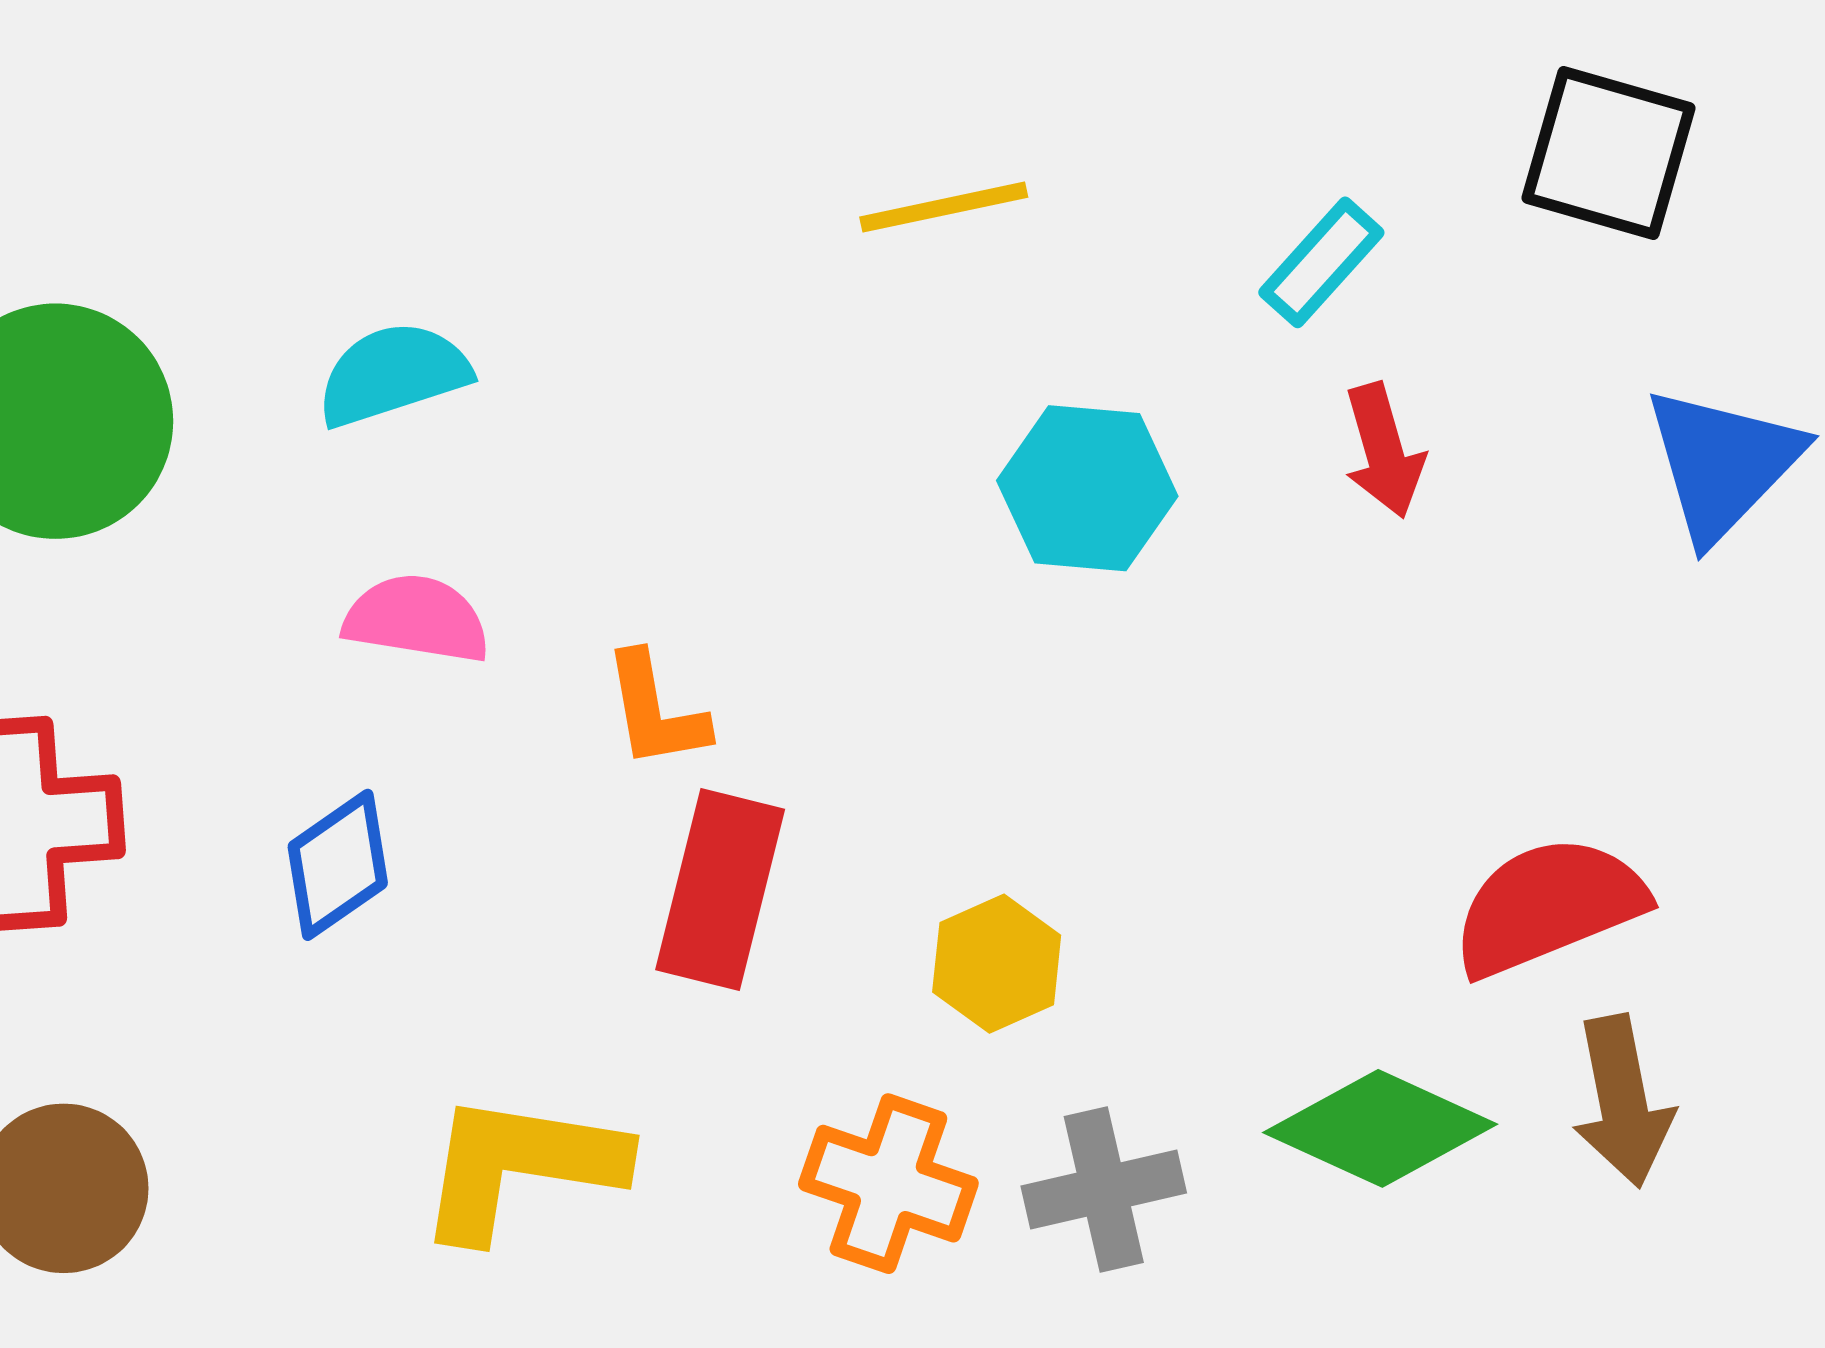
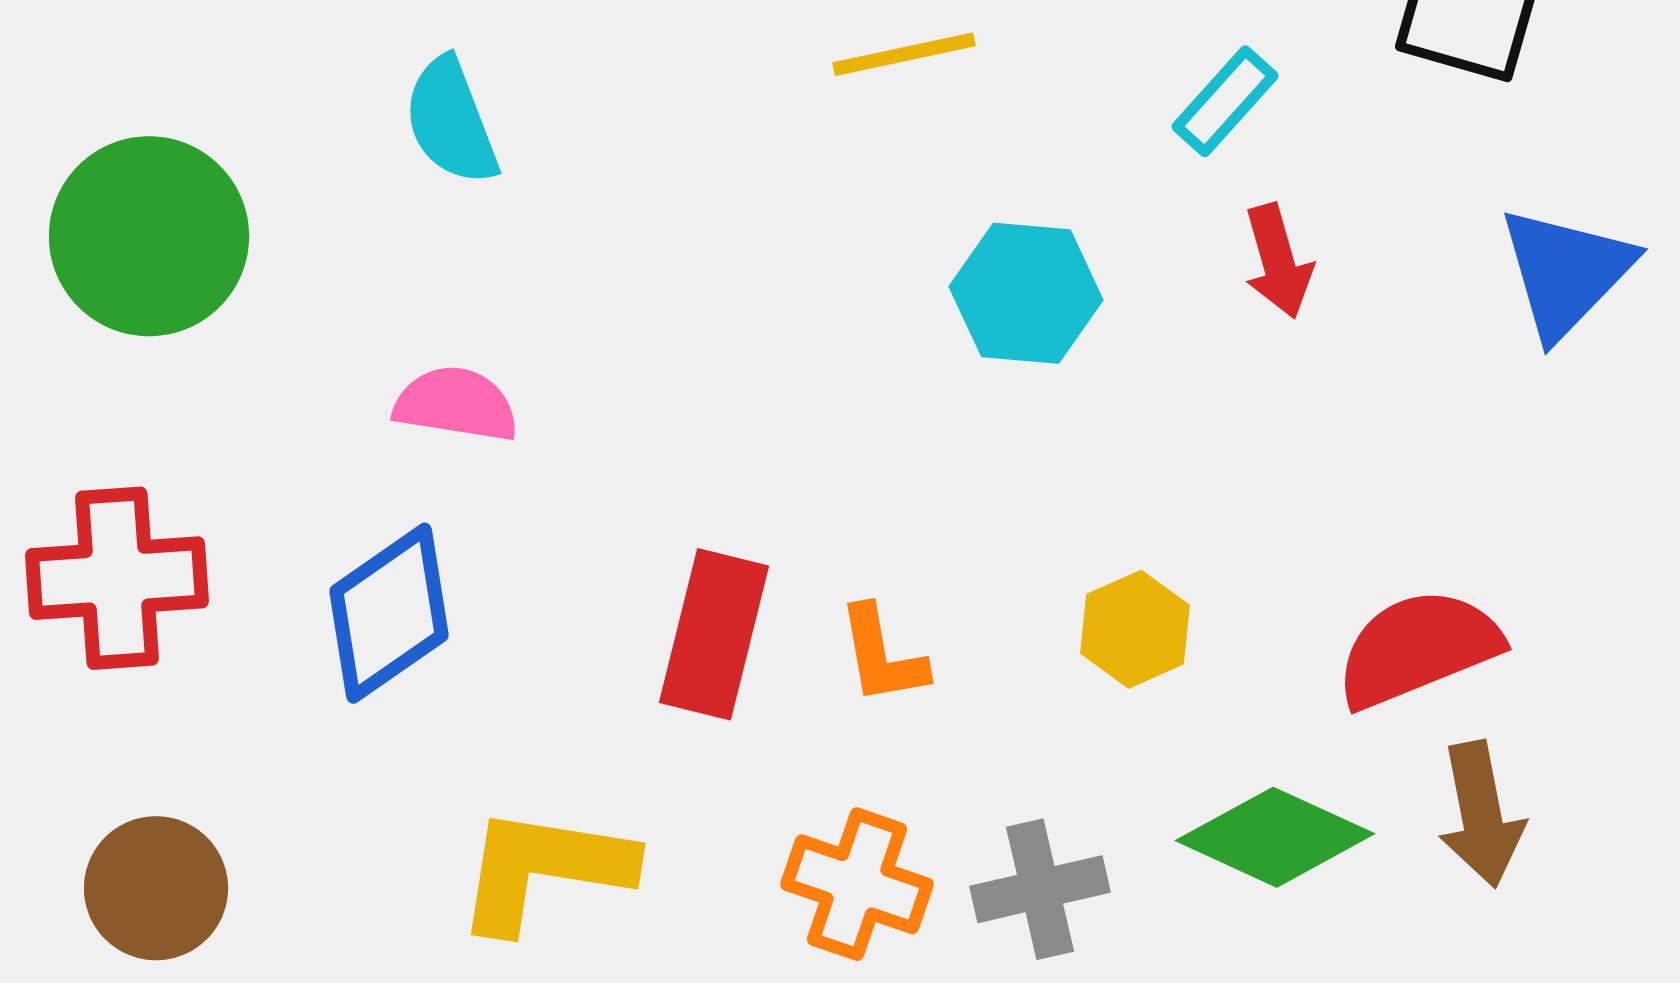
cyan semicircle: (393, 374) -> (451, 121), moved, turned -93
orange L-shape: (655, 711) -> (882, 655), moved
blue diamond: (338, 865) -> (389, 613), size x1.4
yellow hexagon: (997, 964) -> (1135, 629), moved

